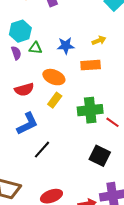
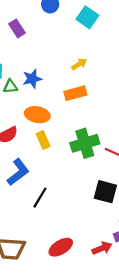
blue star: (66, 46) -> (32, 79), moved
yellow rectangle: (55, 100) -> (43, 140), turned -49

